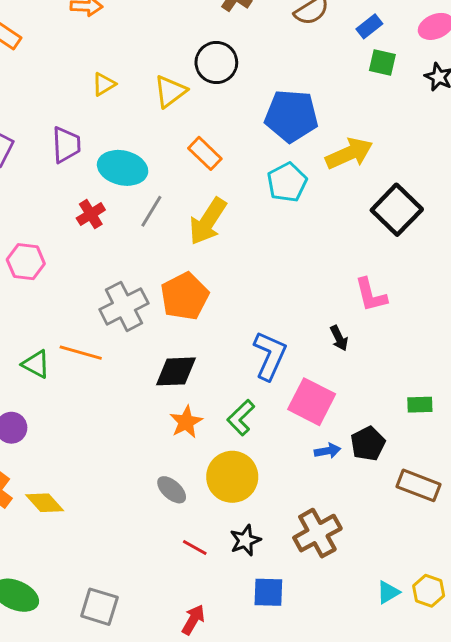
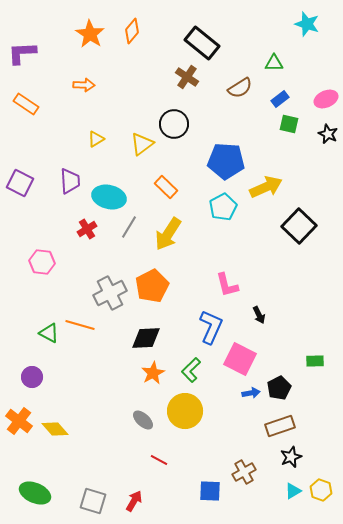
pink L-shape: (371, 295) -> (227, 285), moved
brown rectangle: (418, 485) -> (280, 426), moved, turned -40
brown cross: (317, 533) -> (244, 472), moved, size x0.7
black star: (245, 540) -> (291, 457), moved
red arrow: (193, 620) -> (134, 501), moved

